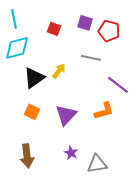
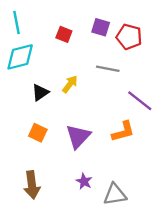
black triangle: (34, 78) -> (40, 92), size x0.7

